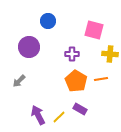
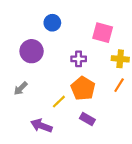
orange line: (101, 79) -> (119, 85), moved, turned -48
purple arrow: (38, 115) -> (41, 126), turned -42
yellow line: (59, 117) -> (59, 102), moved

